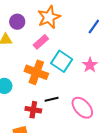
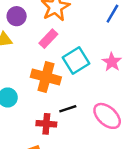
cyan square: (62, 61) -> (76, 60), turned 30

